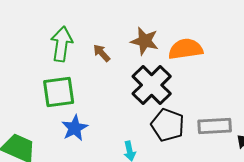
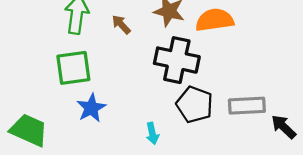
black cross: (152, 85) -> (177, 60), turned -33

